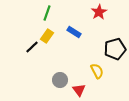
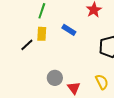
yellow rectangle: (47, 36) -> (42, 34), turned -32
yellow semicircle: (97, 71) -> (102, 82), moved

